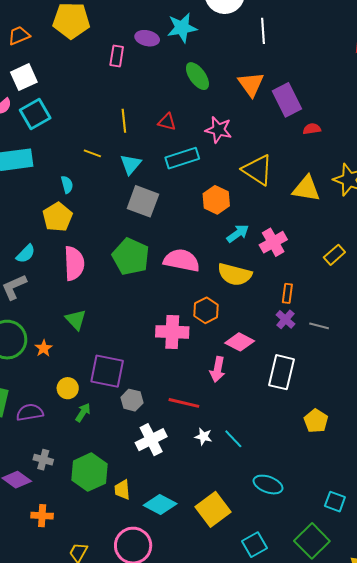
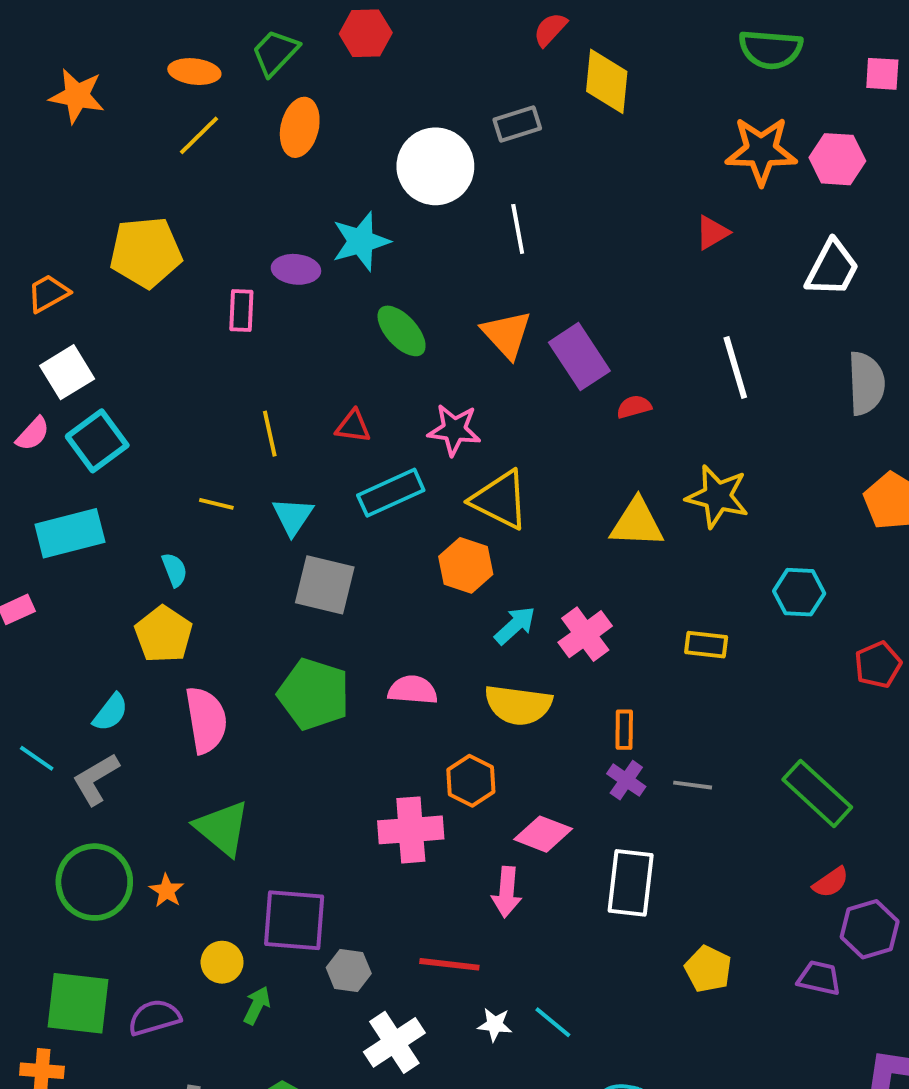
yellow triangle: (258, 170) -> (500, 500), moved
yellow rectangle: (334, 255) -> (706, 645), turned 55
pink semicircle: (182, 260) -> (413, 690), size x0.7
green triangle: (76, 320) -> (222, 828), size x1.4

